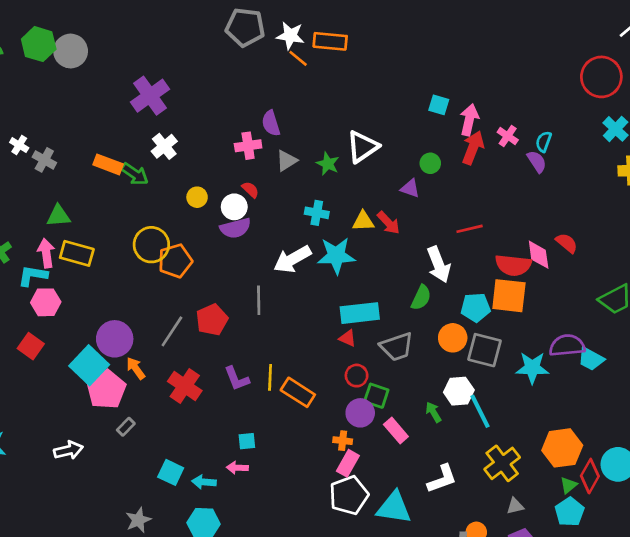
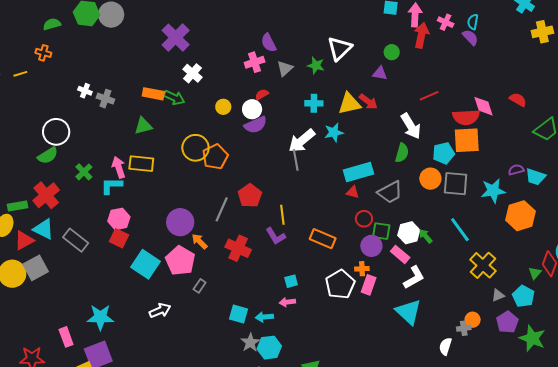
red semicircle: (250, 190) -> (262, 94), turned -64
green triangle: (58, 216) -> (143, 126), moved
yellow triangle: (363, 221) -> (349, 104), size x1.4
red semicircle: (567, 243) -> (518, 100), moved
cyan star: (336, 256) -> (334, 132), size x0.7
gray line: (259, 300) -> (296, 160), moved
pink hexagon: (46, 302) -> (119, 219), moved
purple semicircle: (567, 345) -> (516, 170), size x0.6
cyan square: (89, 365) -> (145, 264), moved
yellow line: (270, 377) -> (282, 215), moved
white hexagon: (459, 391) -> (409, 233), moved
orange hexagon: (562, 448) -> (521, 216), moved
white L-shape: (442, 479) -> (414, 278), moved
white pentagon: (349, 495) -> (340, 284), moved
cyan triangle: (394, 508) -> (408, 312), turned 44
cyan pentagon: (570, 512) -> (523, 296), moved
gray star: (138, 520) -> (250, 343), moved

